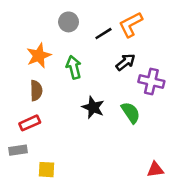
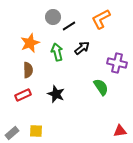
black line: (103, 34) -> (69, 26), moved
black arrow: (126, 62) -> (82, 48), moved
black star: (93, 107) -> (56, 94), moved
gray rectangle: (18, 150) -> (12, 133), moved, turned -32

